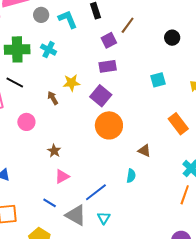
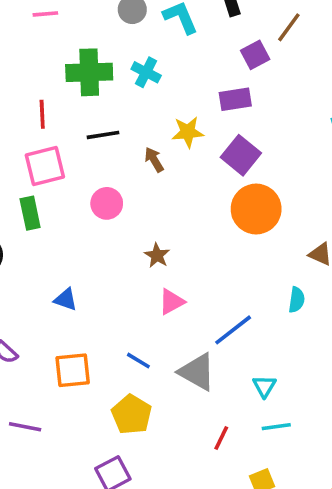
purple rectangle: (108, 66) -> (235, 99), moved
black line: (15, 83) -> (103, 135), moved, turned -36
blue line: (50, 203) -> (138, 361), moved
cyan triangle: (104, 218) -> (264, 386), moved

